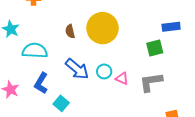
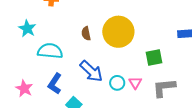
green square: (155, 48) -> (154, 57), moved
cyan circle: (104, 71) -> (117, 83), moved
pink triangle: (122, 78) -> (135, 83), turned 32

